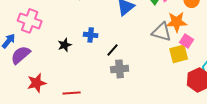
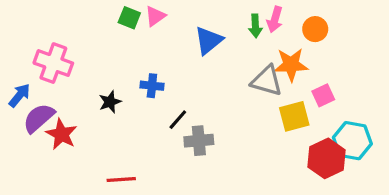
pink square: (187, 41) -> (323, 95), moved, turned 32
black line: (113, 50) -> (178, 120), moved
red star: (37, 83) -> (61, 134), moved, turned -30

